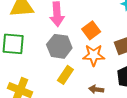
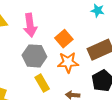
yellow rectangle: (65, 75) -> (42, 83), turned -60

